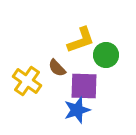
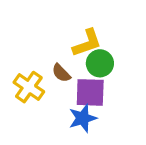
green circle: (106, 55) -> (100, 63), moved

